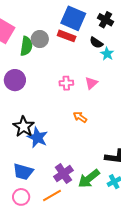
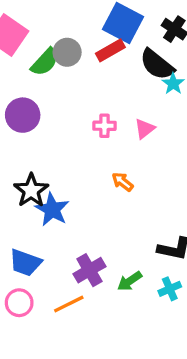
red rectangle: (67, 36) -> (110, 50), turned -54
black semicircle: (96, 43) -> (157, 64), size x1.6
green semicircle: (26, 46) -> (45, 62), turned 30
green arrow: (89, 179) -> (130, 281), size x0.7

